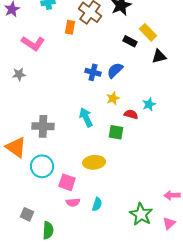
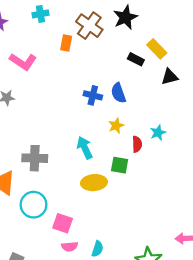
blue semicircle: (115, 70) -> (118, 93), turned -66
red semicircle: (131, 114) -> (137, 144), turned 72
yellow ellipse: (94, 162) -> (94, 183), moved

